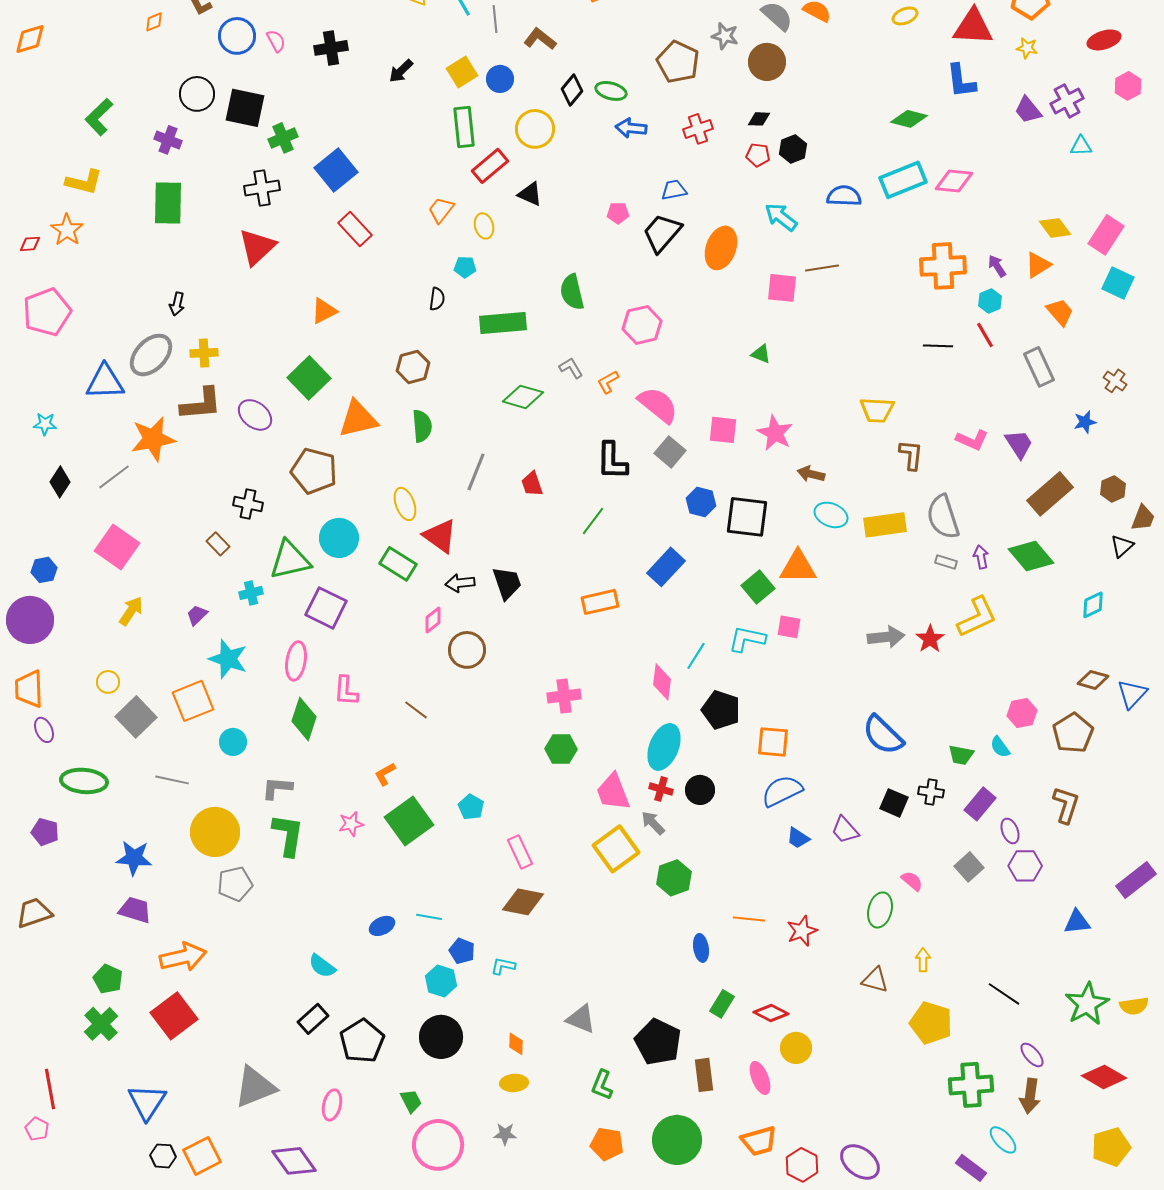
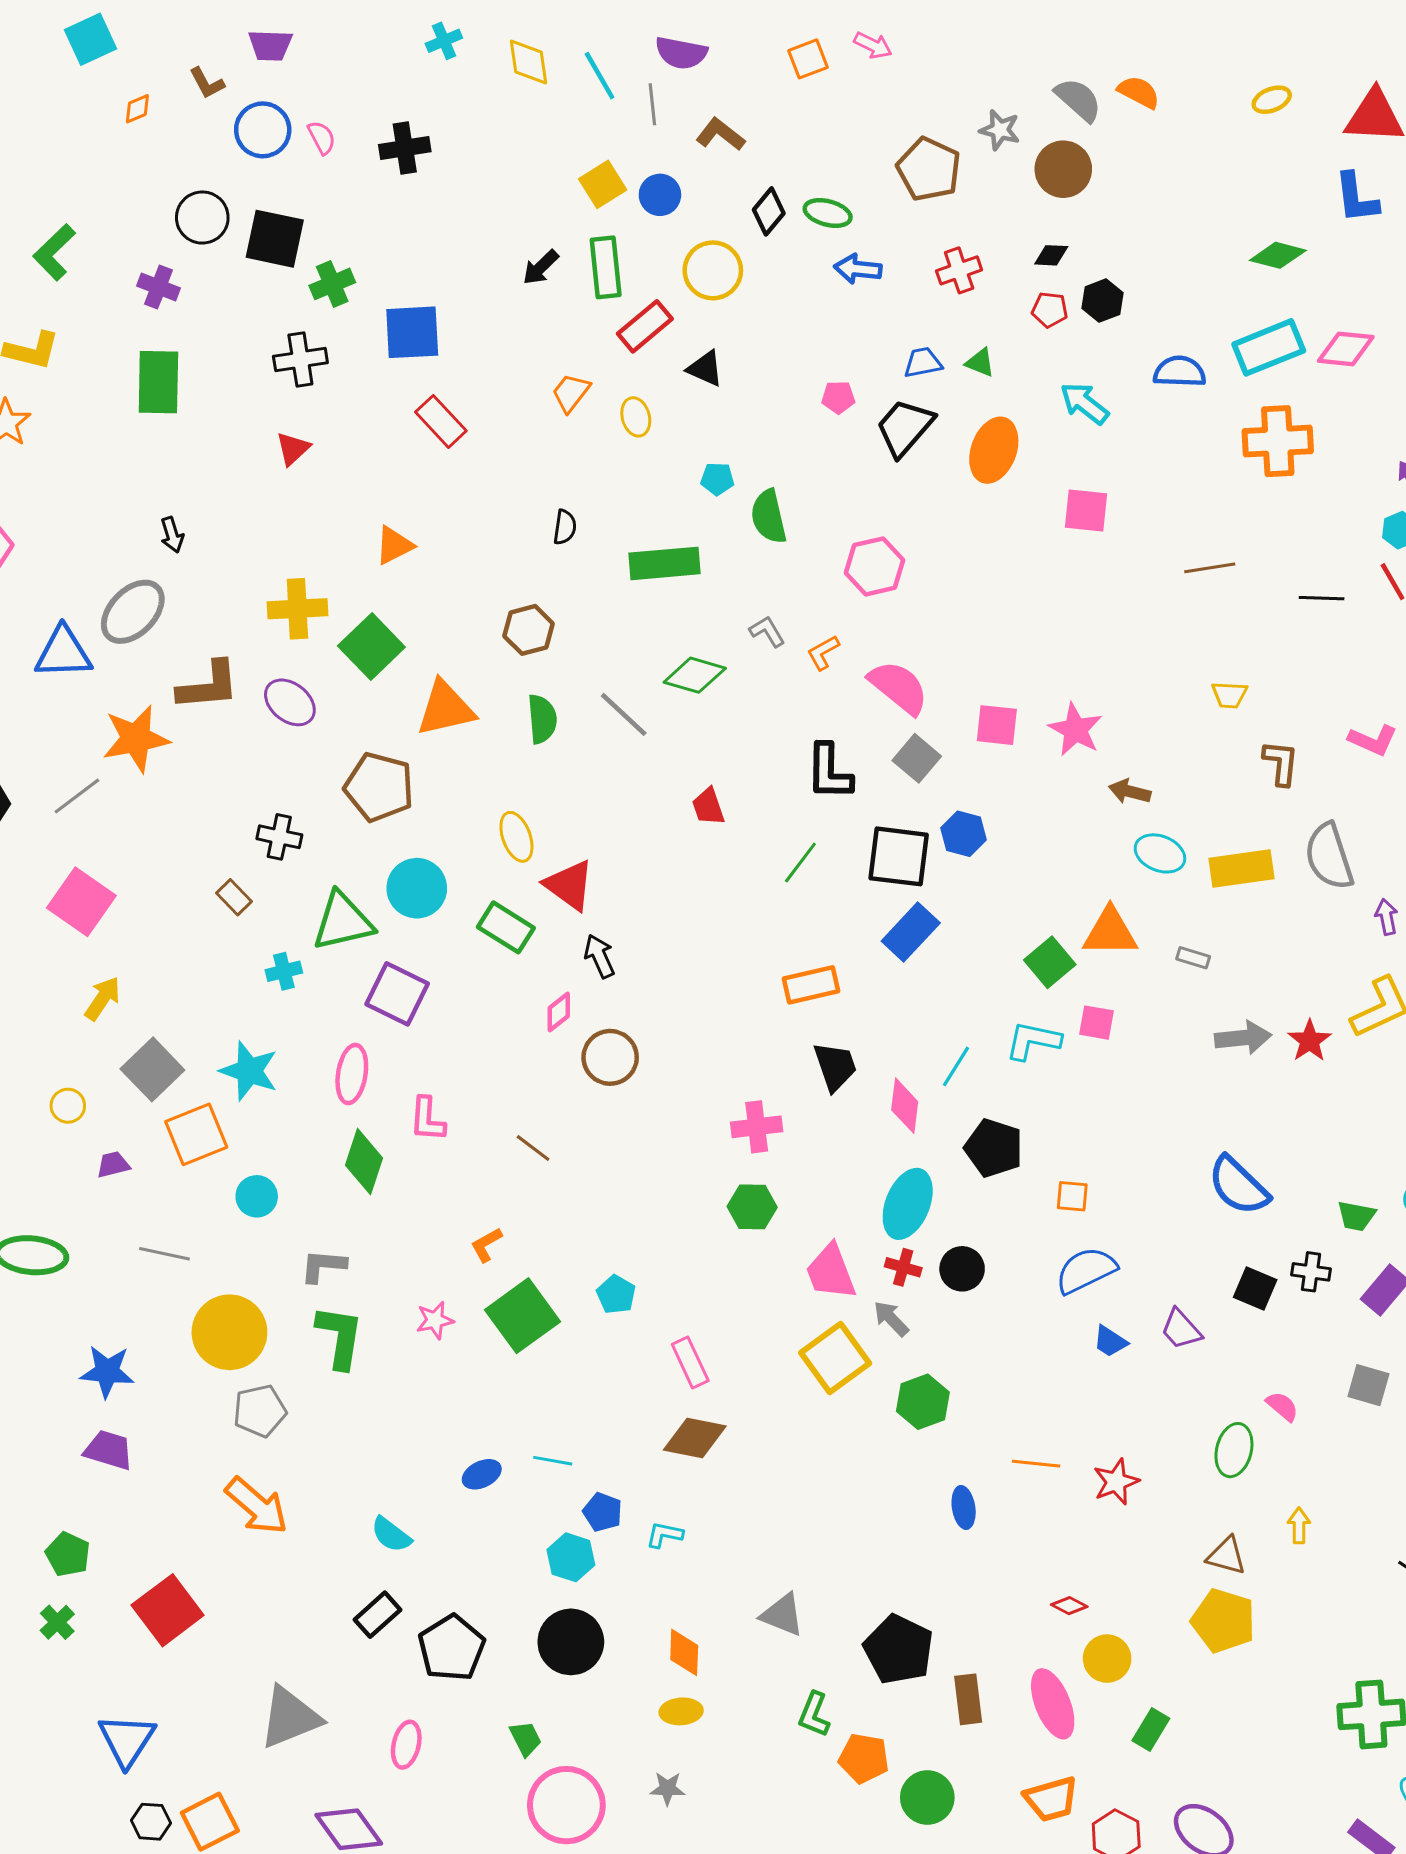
black arrow: (401, 71) -> (541, 267), moved
blue square: (336, 170) -> (412, 332), turned 36
red triangle: (257, 247) -> (293, 449), size x0.6
orange cross: (943, 266) -> (1278, 441), moved
cyan pentagon: (465, 267) -> (717, 479), moved
brown line: (822, 268) -> (1210, 568), moved
black arrow: (177, 304) -> (172, 535), turned -30
yellow cross: (204, 353) -> (297, 609), moved, size x1.4
green triangle: (761, 354) -> (980, 363), moved
yellow trapezoid: (877, 410) -> (1229, 695), size x0.7
gray line: (476, 472) -> (624, 714), moved, turned -69
black square: (747, 517) -> (899, 856), moved
gray rectangle: (946, 562) -> (1193, 958), moved
black arrow: (460, 583) -> (600, 956), turned 72
black trapezoid: (507, 583) -> (835, 1066), moved
purple trapezoid: (197, 615) -> (113, 1165), moved, turned 30
gray square: (136, 717) -> (152, 1069), moved
orange square: (773, 742) -> (1072, 1196), size x0.7
gray square: (969, 867) -> (1368, 1385), turned -32
orange arrow: (183, 957) -> (257, 1506), moved, turned 54
green rectangle: (722, 1004) -> (1151, 1730), moved
red diamond: (771, 1013) -> (1069, 1606), size x0.7
yellow pentagon: (931, 1023) -> (1223, 1621), moved
green cross: (101, 1024) -> (57, 1622), size x0.7
orange diamond: (516, 1044) -> (684, 1652), size x1.4
pink ellipse: (760, 1078) -> (1053, 1704), size x1.4
green circle: (677, 1140) -> (927, 1798), size x0.7
orange pentagon: (607, 1144) -> (864, 1758), moved

